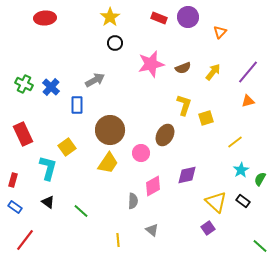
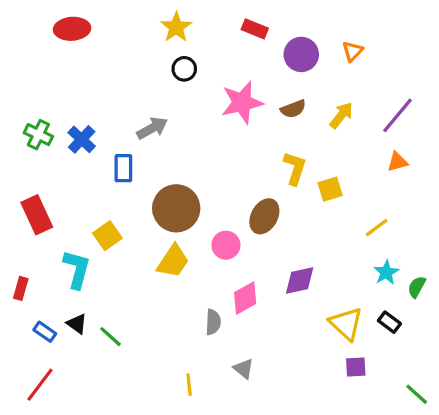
purple circle: (188, 17) -> (301, 54), moved
blue rectangle: (15, 207) -> (45, 332), moved
green line: (81, 211) -> (111, 337), moved
purple square: (208, 228) -> (356, 367), moved, turned 32

